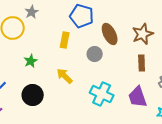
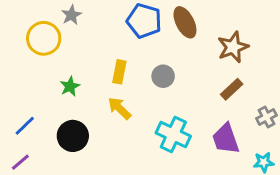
brown ellipse: (110, 34) -> (185, 22), moved
yellow rectangle: (65, 40) -> (119, 72), moved
brown rectangle: (142, 63) -> (232, 89), turned 49

